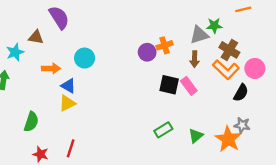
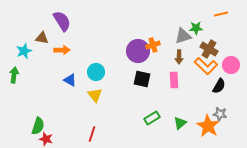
purple circle: (147, 52) -> (138, 51), size x1.5
cyan circle: (85, 58) -> (96, 72), moved
orange arrow: (51, 68) -> (62, 50), moved
black square: (169, 85) -> (142, 79), moved
pink rectangle: (189, 86) -> (174, 80), turned 35
yellow triangle: (67, 103) -> (95, 95), moved, turned -42
green semicircle: (31, 122) -> (38, 126), moved
red line: (71, 148) -> (92, 134), moved

